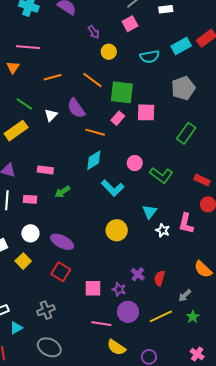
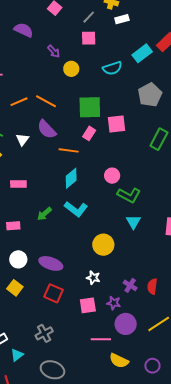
pink square: (130, 24) -> (89, 38), turned 35
orange line: (92, 80) -> (46, 101), moved
pink rectangle: (45, 170) -> (18, 184), moved
green L-shape: (161, 175) -> (129, 195), moved
cyan L-shape: (113, 188) -> (76, 209), moved
white star: (163, 230) -> (93, 278), moved

